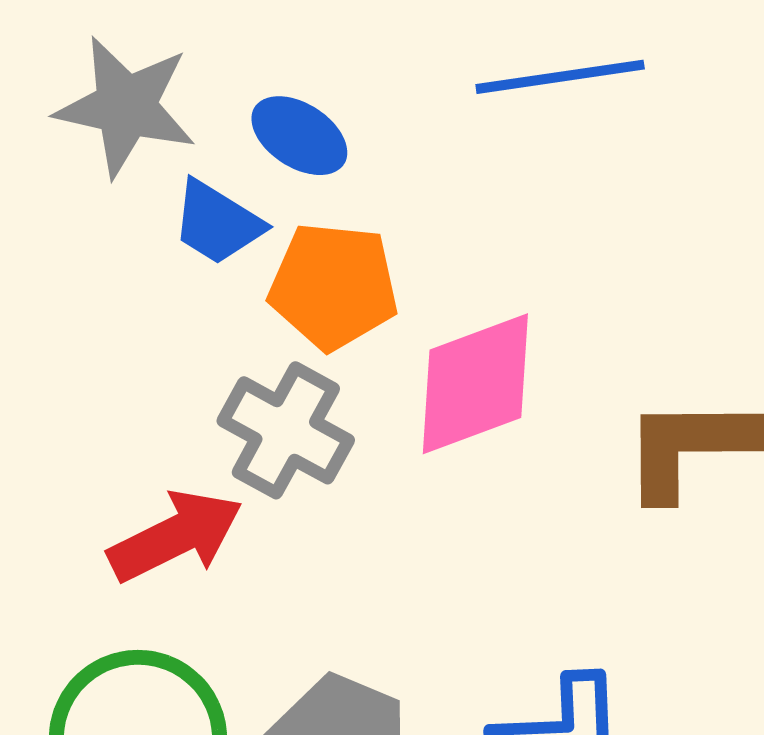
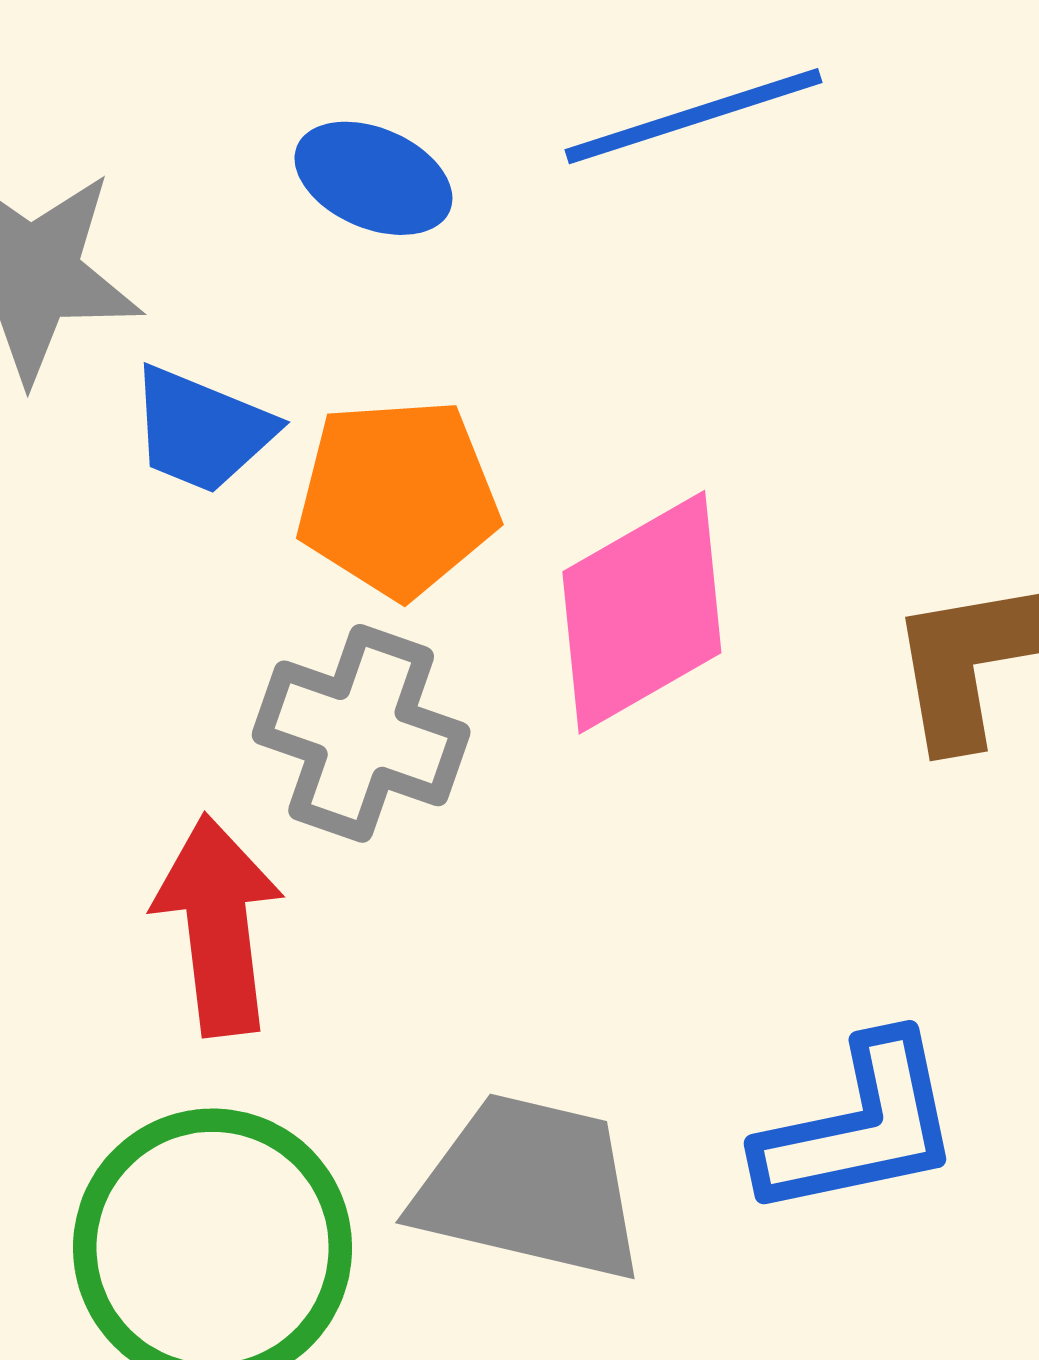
blue ellipse: (299, 136) -> (373, 178), moved
red arrow: (175, 536) -> (218, 925), turned -61

